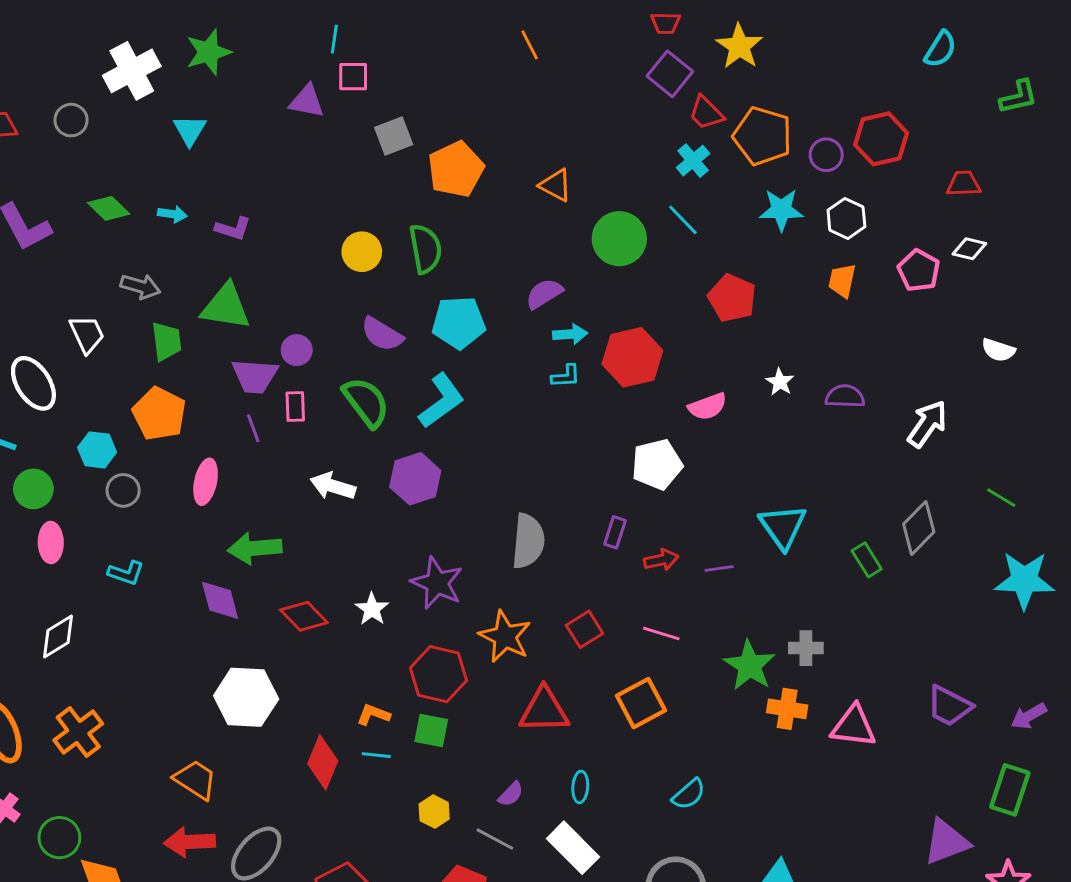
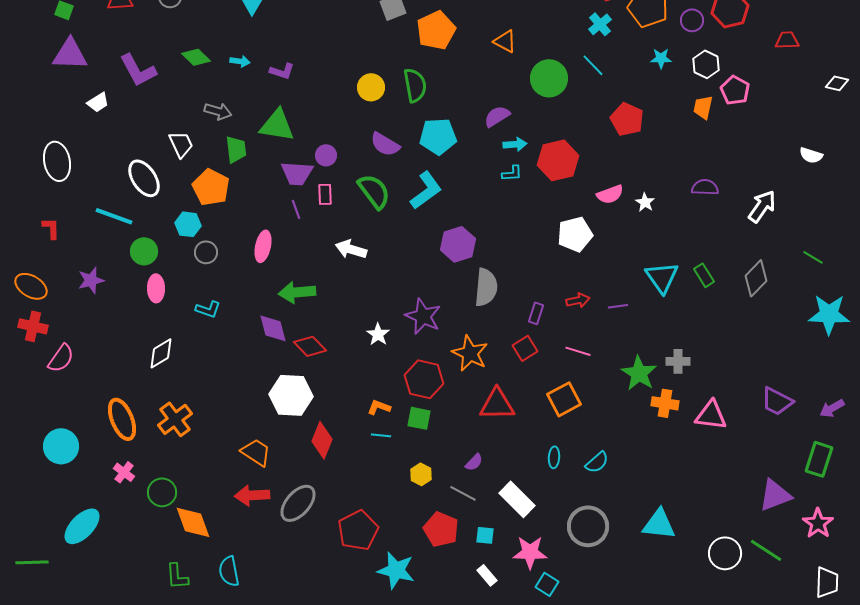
cyan star: (781, 210) -> (661, 58), size x0.7
white diamond: (969, 249) -> (837, 83), moved
pink pentagon: (919, 271) -> (735, 90), moved
white star: (780, 382) -> (645, 202), moved
orange pentagon: (159, 414) -> (211, 187), moved
purple hexagon: (415, 479) -> (458, 244), moved
purple rectangle: (615, 532) -> (536, 313), moved
green rectangle: (867, 560) -> (704, 275), moved
red diamond: (304, 616) -> (310, 346), moved
red diamond: (323, 762) -> (322, 440), moved
cyan ellipse: (580, 787) -> (554, 457), moved

